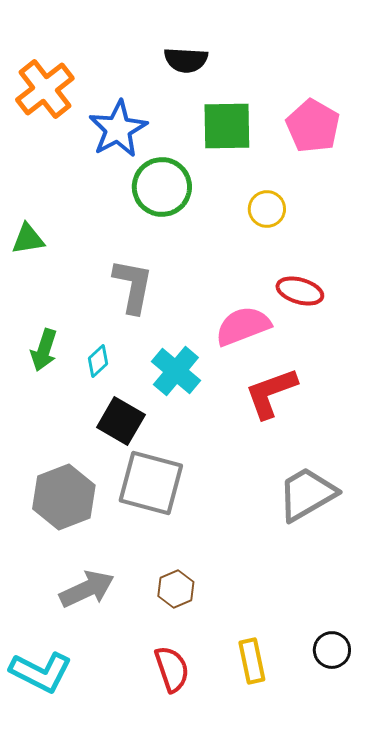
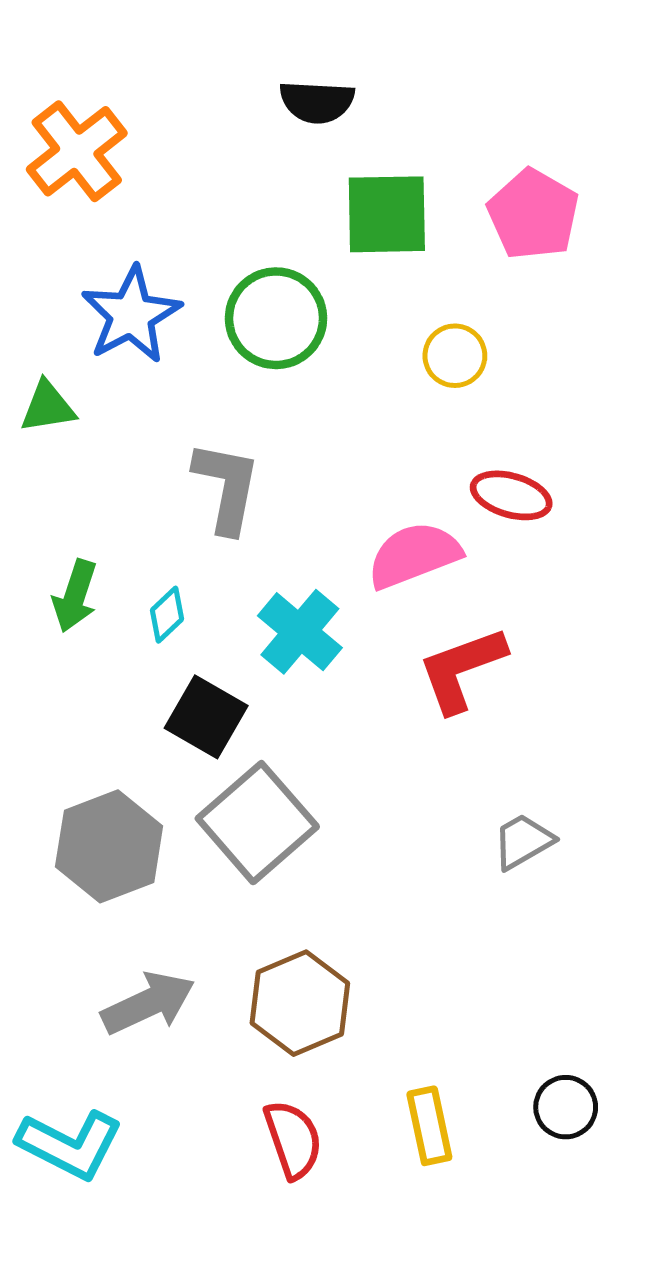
blue star: (118, 129) -> (131, 315), moved
gray square: (151, 483) -> (257, 823), turned 34
gray trapezoid: (307, 494) -> (523, 841), size x0.6
brown hexagon: (176, 589) -> (300, 1003), size x1.6

